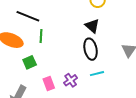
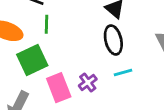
green square: (30, 62) -> (32, 60), size x1.6
pink rectangle: (49, 83) -> (59, 88), size x1.5

